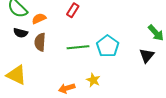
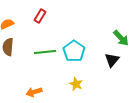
yellow star: (93, 80) -> (76, 84), moved

